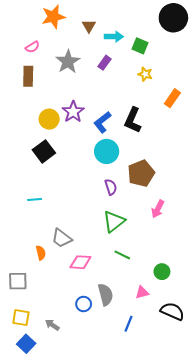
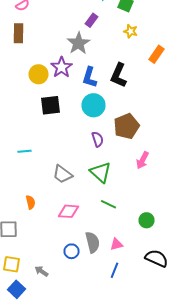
gray star: (68, 62) -> (78, 43), moved
blue L-shape: (102, 122) -> (90, 77), turned -35
black square: (44, 151) -> (50, 105), moved, turned 30
green triangle: (114, 221) -> (100, 172), turned -40
gray trapezoid: (62, 238) -> (62, 174), moved
pink triangle: (142, 293) -> (116, 244), moved

